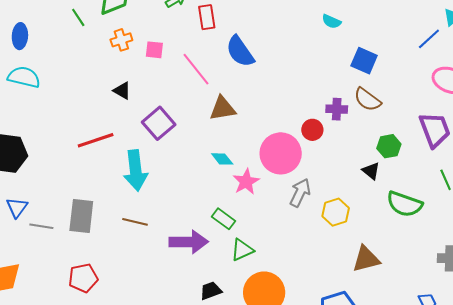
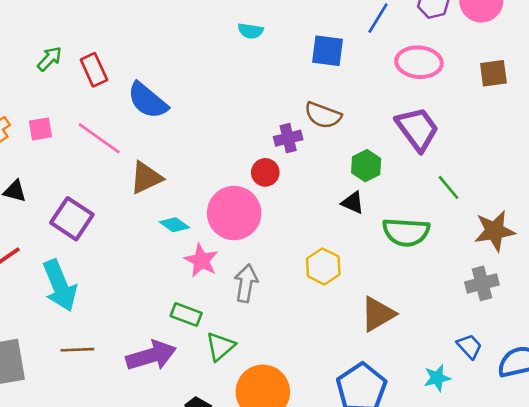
blue square: (364, 61) -> (327, 51), moved
cyan diamond: (222, 159) -> (174, 225), moved
gray arrow: (300, 193) -> (246, 283), moved

